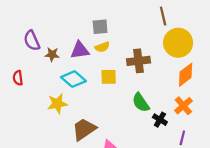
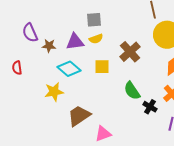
brown cross: (139, 61) -> (130, 52), turned -35

